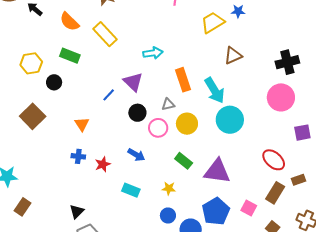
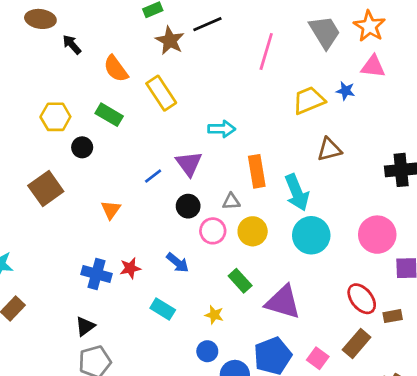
pink circle: (281, 97) -> (377, 235), moved
blue cross: (78, 156) -> (97, 274), moved, size x1.5
brown rectangle: (299, 180) -> (393, 316), moved

